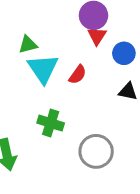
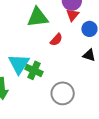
green triangle: (28, 45) -> (38, 17), moved, size x1.6
cyan triangle: (43, 69) -> (19, 64), moved

